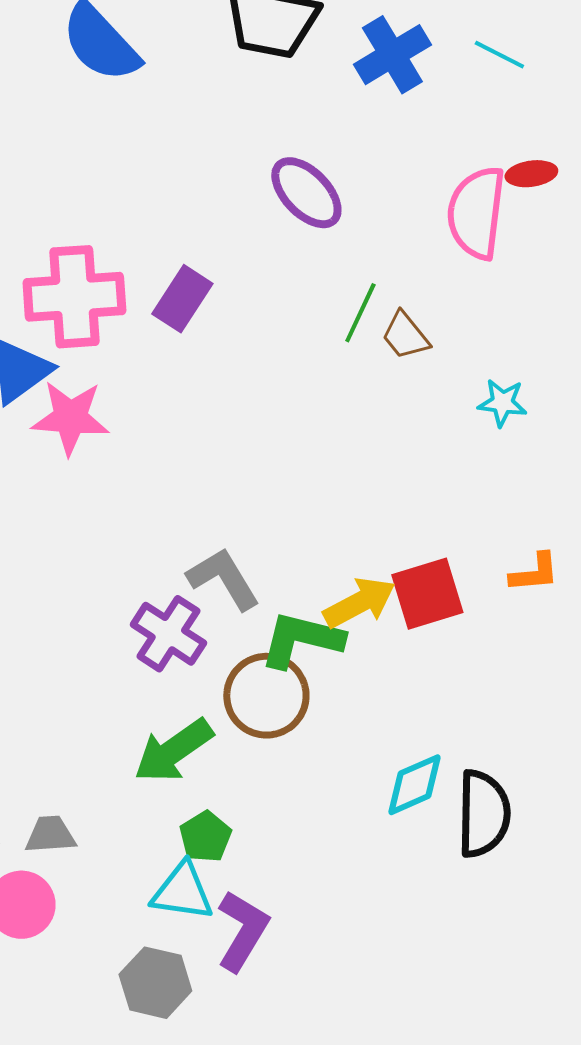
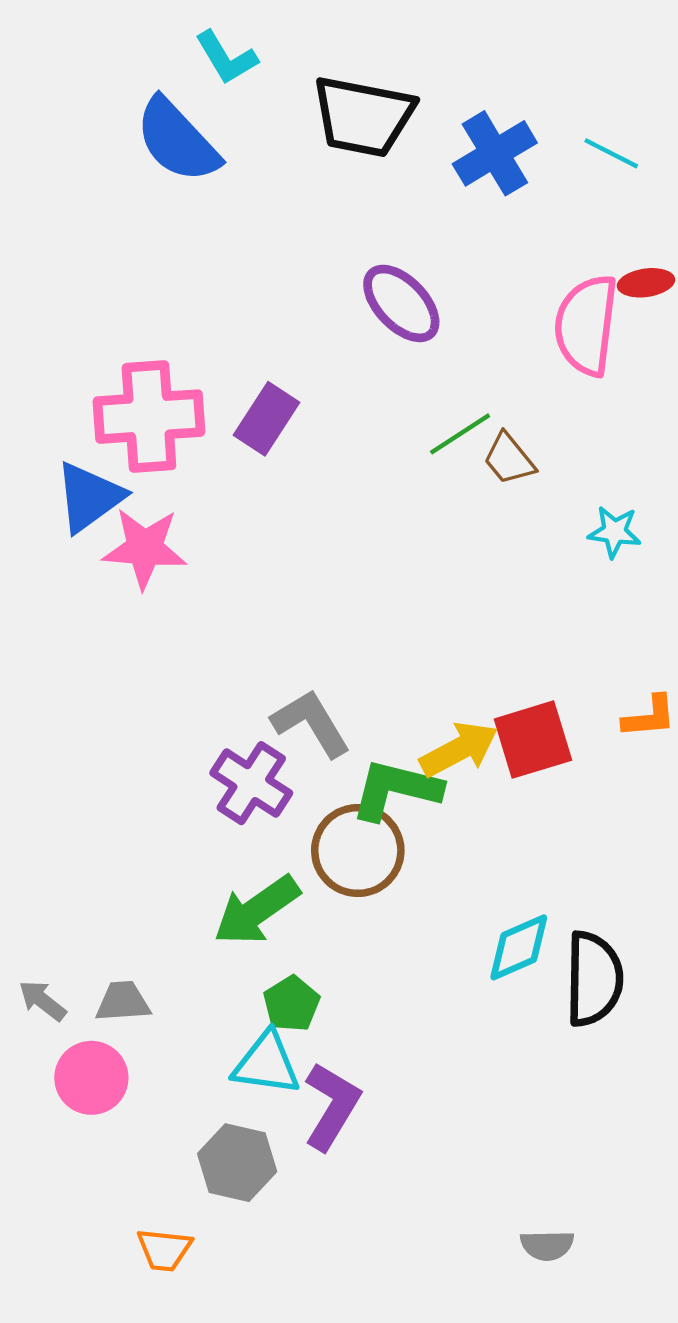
green line: (360, 313) -> (460, 434), turned 32

